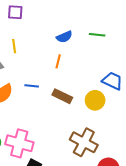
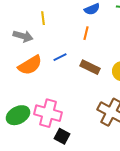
blue line: (32, 86) -> (60, 57), turned -32

